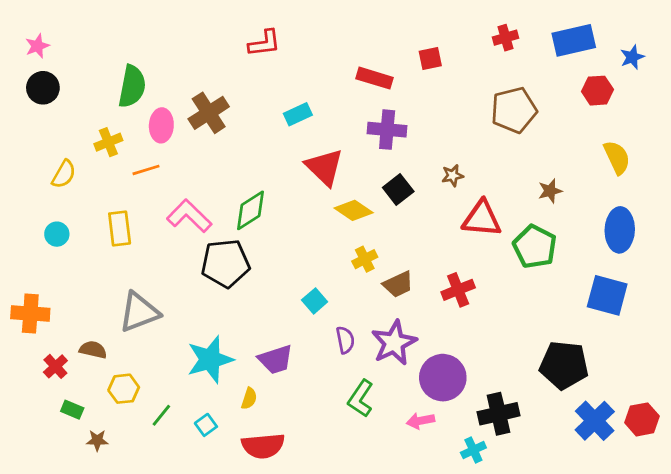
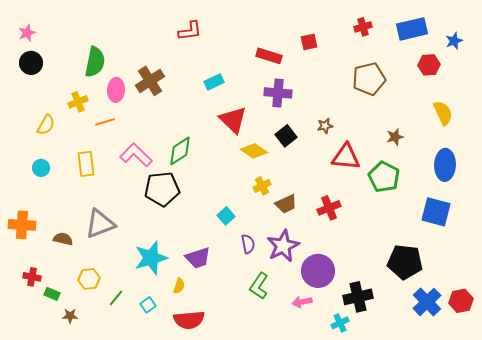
brown semicircle: (93, 350) -> (63, 239), moved
red cross: (55, 366) -> (32, 277), moved, turned -36

